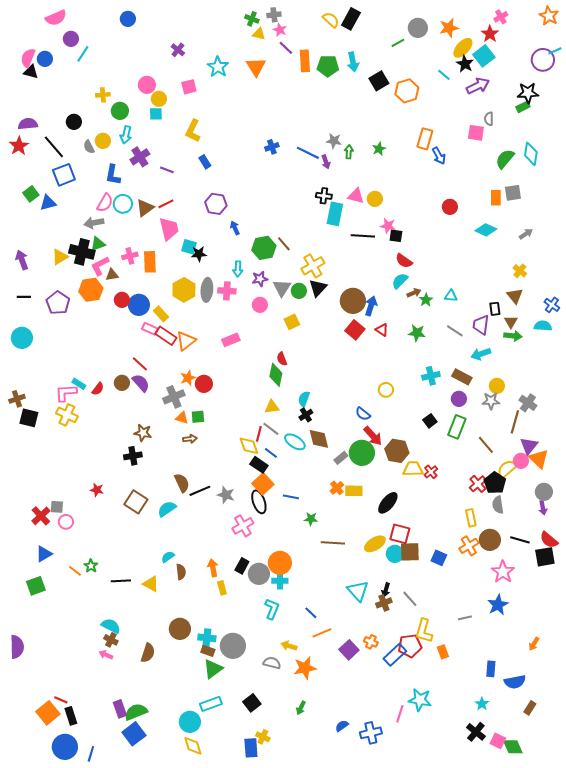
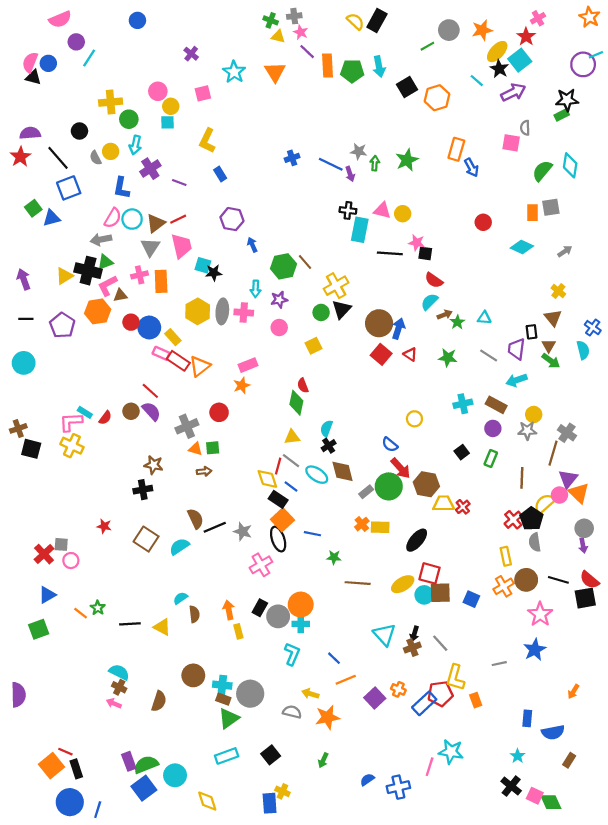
yellow cross: (103, 95) -> (111, 102), size x1.5
green star: (379, 149) -> (407, 160), size x1.5
gray triangle: (282, 288) -> (150, 247), moved
cyan semicircle: (543, 326) -> (583, 350), turned 72
green arrow: (513, 336) -> (551, 361), turned 30
orange star: (188, 378) -> (242, 385), moved
green rectangle: (457, 427) -> (491, 459), size x0.7
brown line: (486, 445) -> (522, 478), turned 42
cyan circle: (190, 722) -> (175, 775), moved

